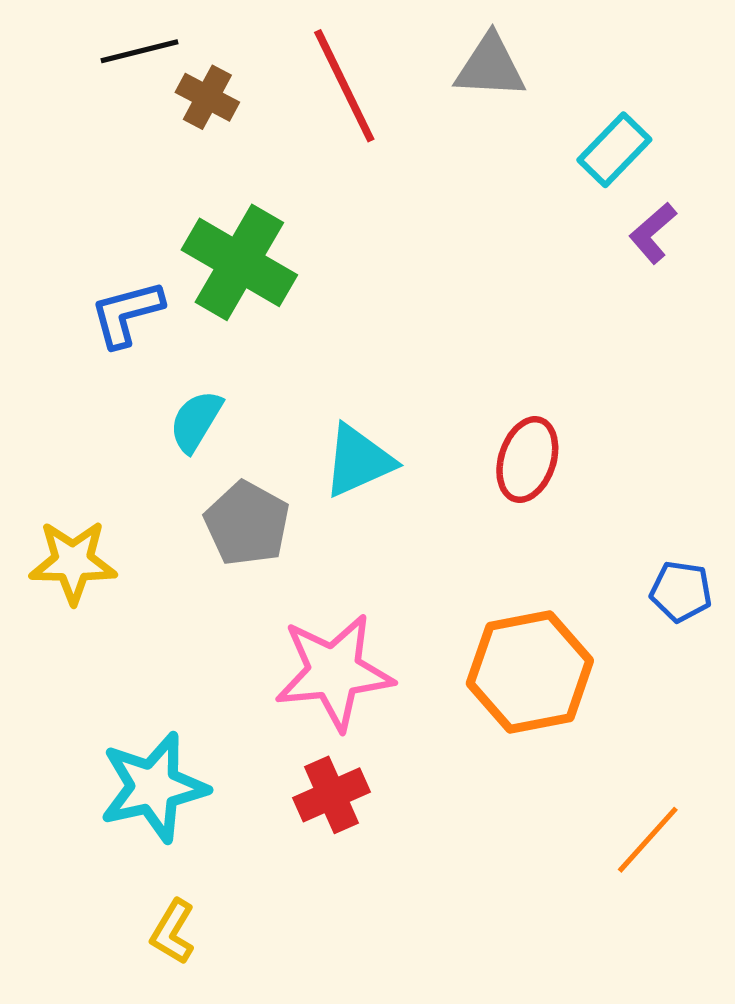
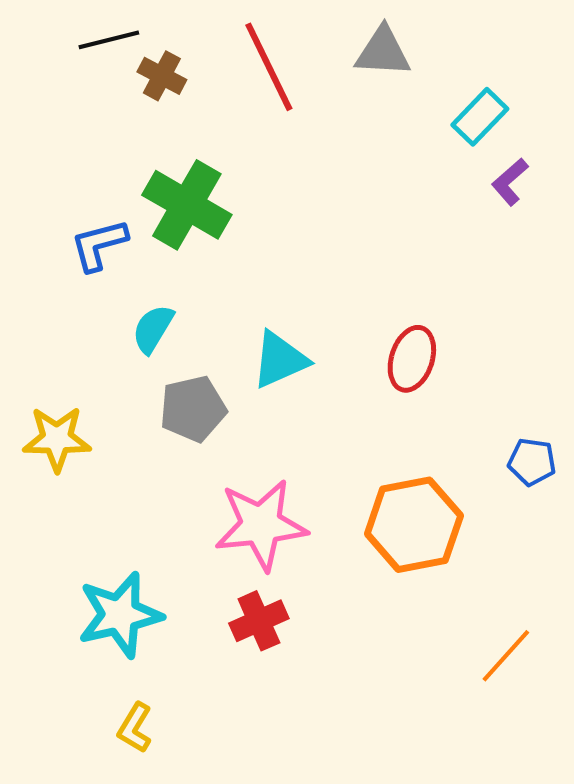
gray pentagon: (247, 524) -> (193, 409), turned 30

